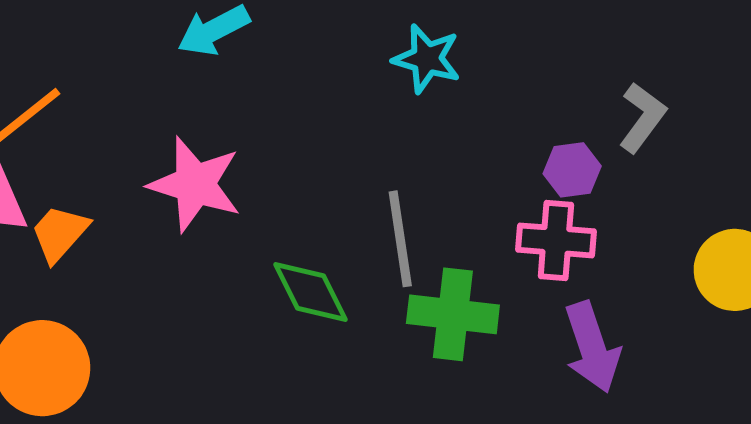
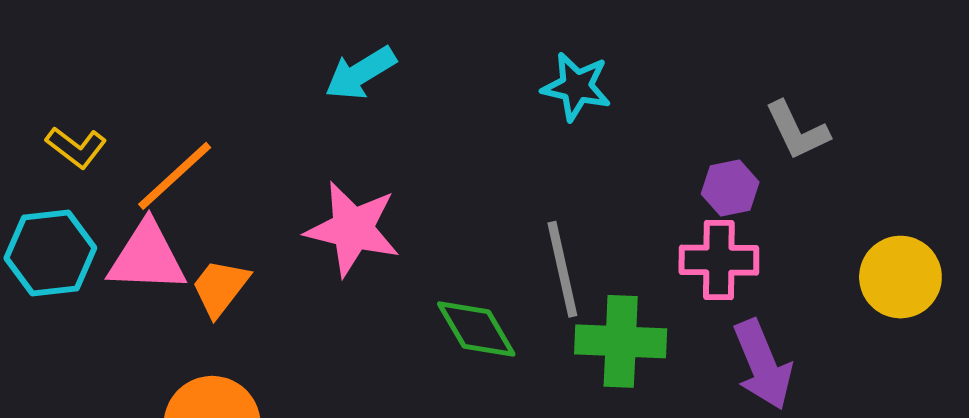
gray L-shape: (642, 117) -> (797, 130), turned 122

